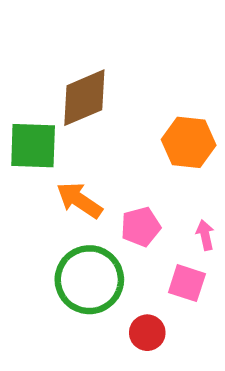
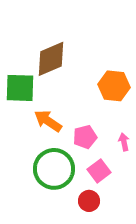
pink square: (187, 283) -> (99, 171), moved, turned 35

